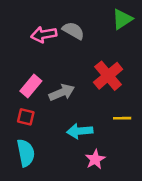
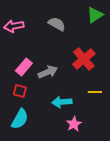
pink arrow: (44, 35) -> (14, 26), moved
cyan semicircle: (26, 153) -> (20, 119), turned 40

